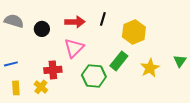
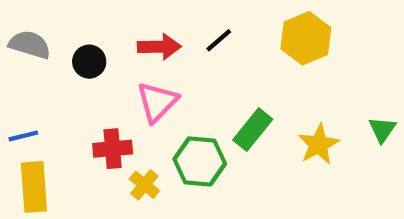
black line: (103, 19) -> (219, 40), turned 32
yellow hexagon: (134, 32) -> (306, 38), moved
yellow cross: (41, 87) -> (144, 185), moved
yellow rectangle: (16, 88) -> (34, 187), size x1.6

